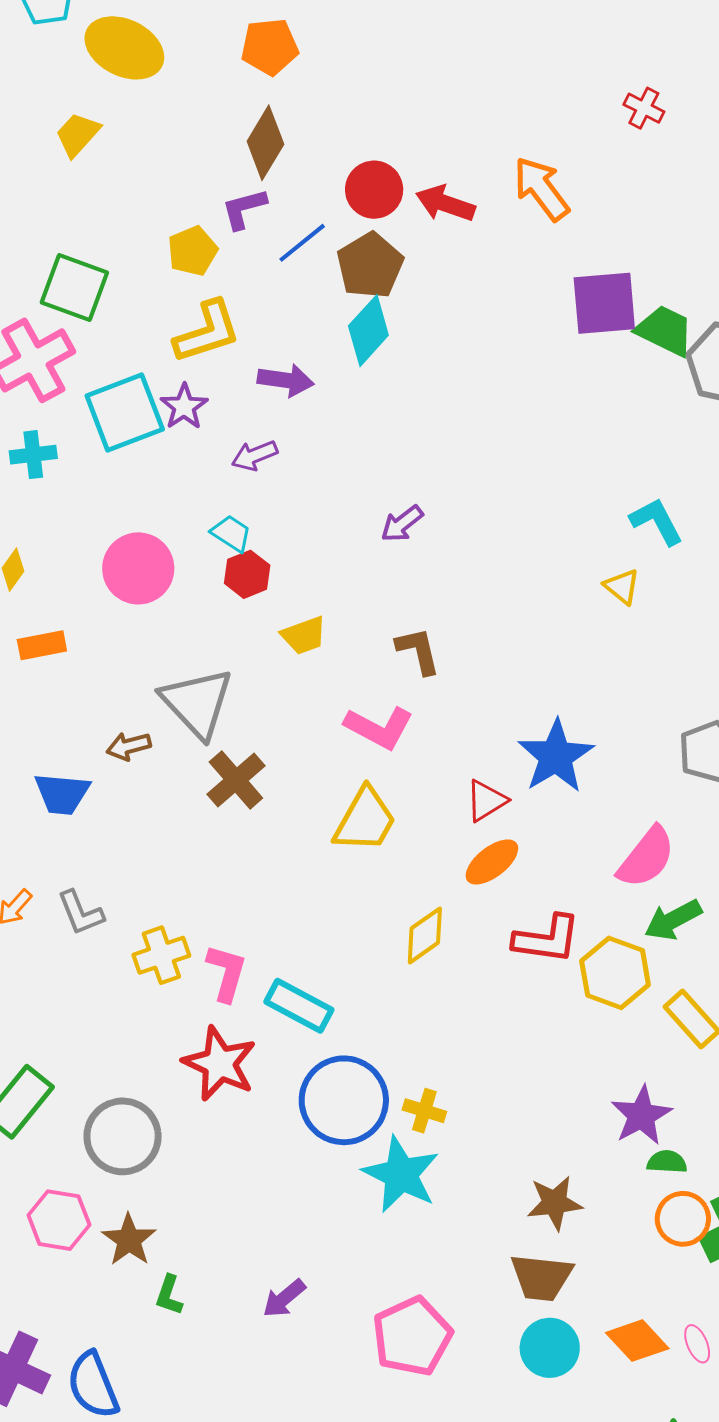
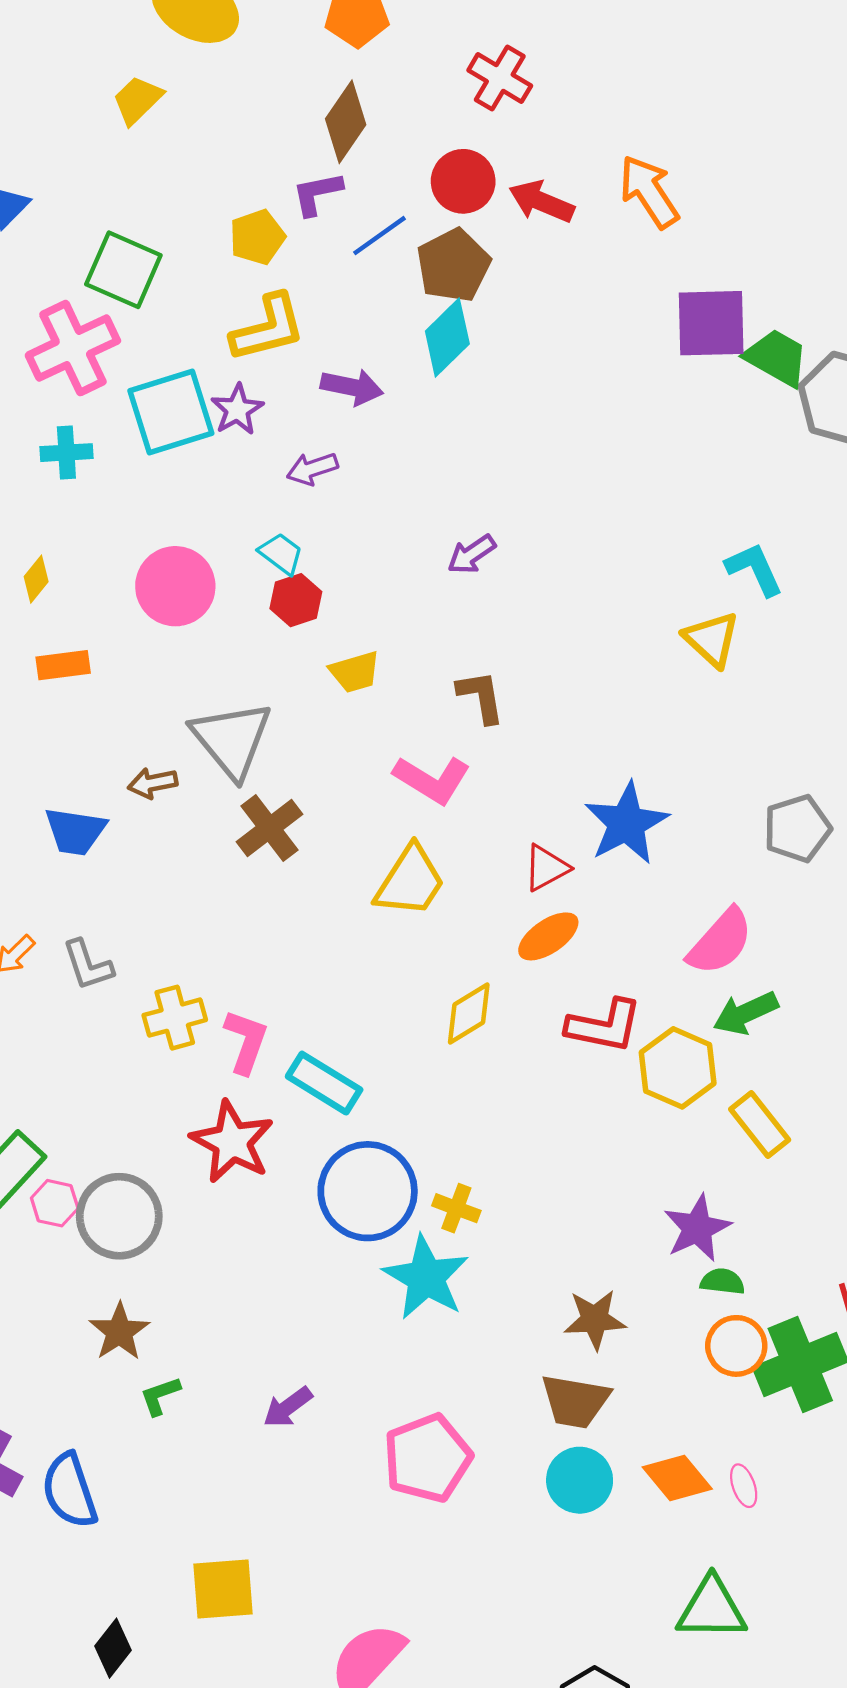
red cross: (644, 108) -> (500, 78), moved, size x1.4
yellow triangle: (622, 587) -> (712, 639), size x1.4
pink hexagon: (59, 1220) -> (55, 1203), moved, size x0.7
green L-shape: (169, 1295) -> (160, 1396), turned 48

